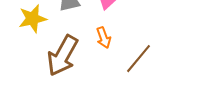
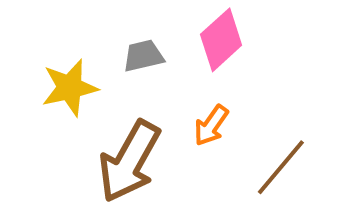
orange arrow: (104, 38) -> (211, 125), turned 55

